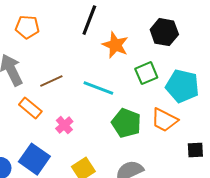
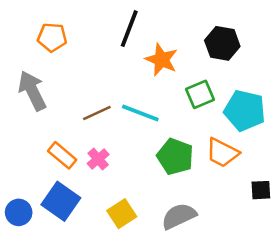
brown line: (51, 81) -> (97, 113), moved
orange rectangle: (30, 108) -> (62, 155), moved

